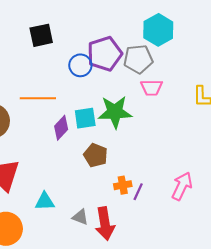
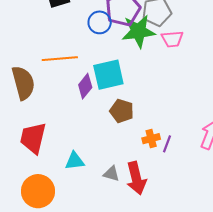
green star: (115, 112) -> (138, 31), moved
cyan square: (85, 118) -> (108, 75), size x1.4

